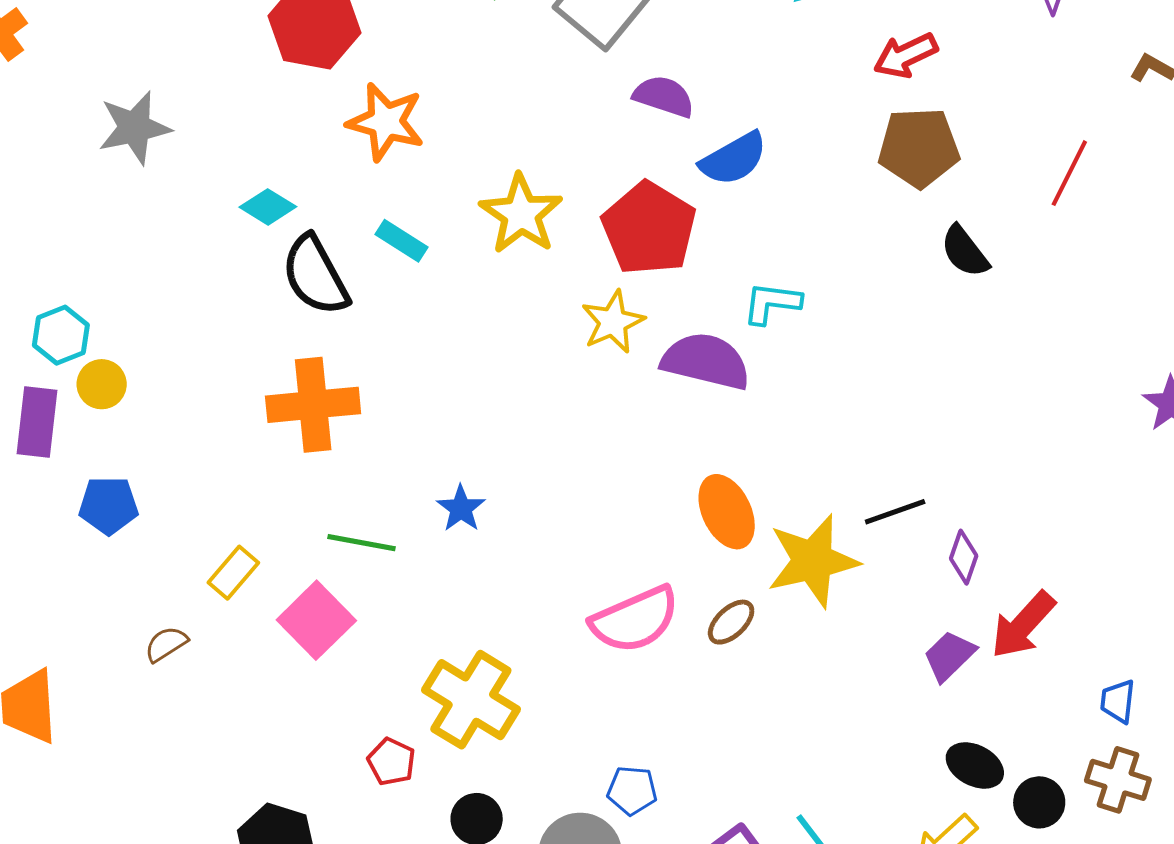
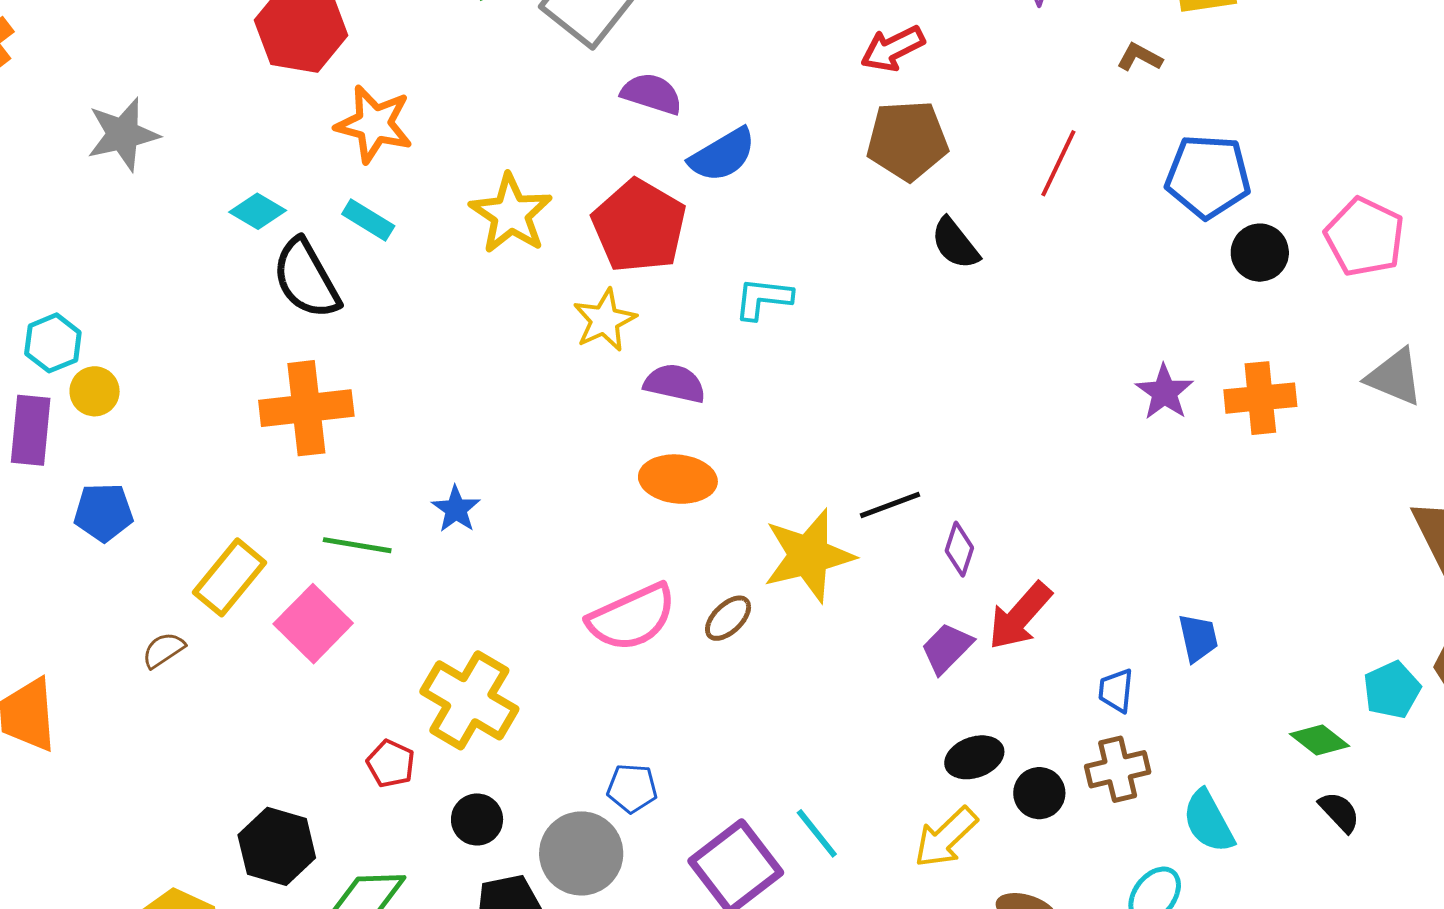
cyan rectangle: (401, 241) -> (368, 220), moved
purple semicircle: (706, 361) -> (675, 383), moved, size x0.7
orange ellipse: (727, 512) -> (678, 479), moved, turned -58
yellow rectangle: (233, 573) -> (230, 577), size x1.4
black ellipse: (975, 765) -> (974, 757), turned -46
brown cross: (1118, 780) -> (1118, 769), turned -30

